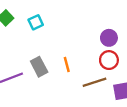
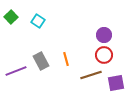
cyan square: (36, 22) -> (38, 21), turned -32

